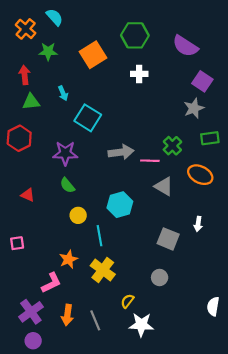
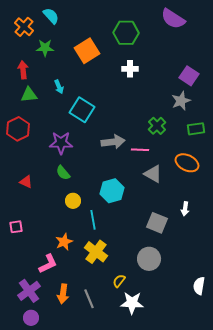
purple semicircle: (185, 46) -> (173, 19), moved
green cross: (172, 146) -> (157, 126), moved
gray circle: (160, 277) -> (149, 259), size x1.5

